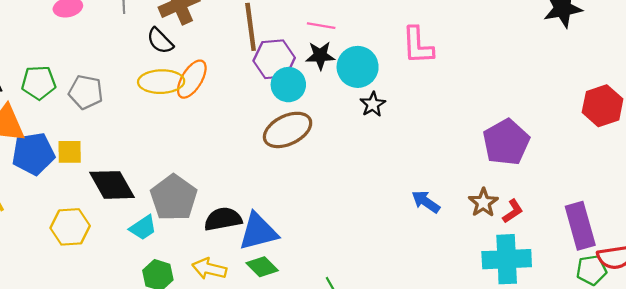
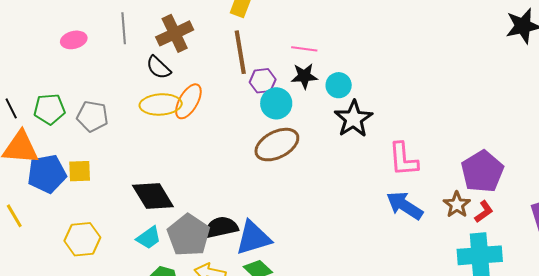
pink L-shape: (418, 45) -> (403, 159), moved
purple hexagon: (274, 59) -> (263, 81), size x0.7
cyan circle: (358, 67) -> (339, 85), size x0.7
black star: (373, 104) -> (353, 119), size x1.6
purple pentagon: (506, 142) -> (482, 172), moved
black diamond: (112, 185) -> (153, 196), moved
gray pentagon: (174, 198) -> (189, 235), moved
blue arrow: (426, 202) -> (405, 206), size x1.4

